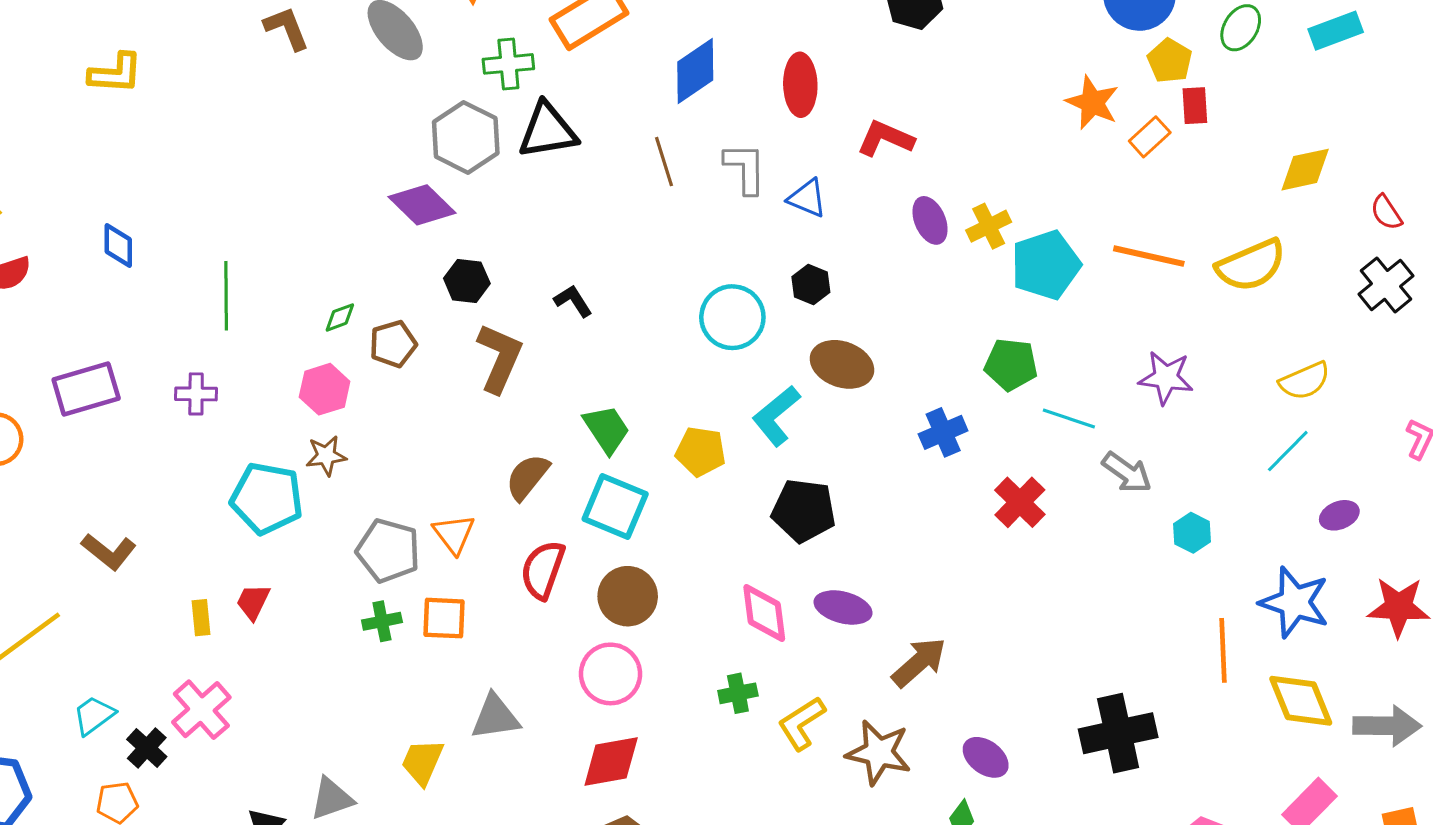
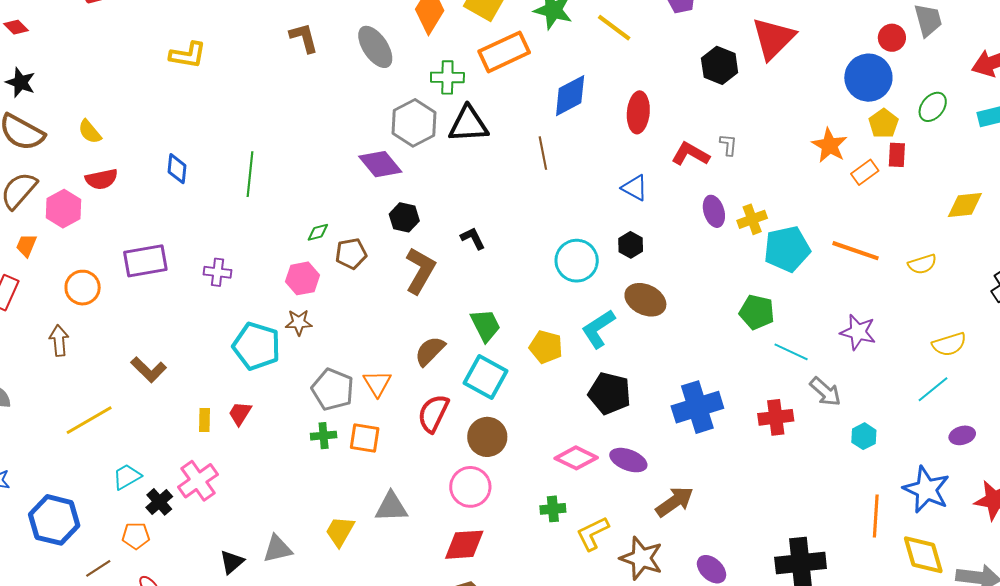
gray L-shape: (745, 168) -> (728, 145), moved, size x0.6
yellow semicircle: (1251, 265) -> (922, 264), size x0.6
green line: (226, 296) -> (250, 174), moved
blue cross: (943, 432) -> (697, 407), moved, size x1.6
red cross: (1020, 502) -> (776, 417), moved, turned 32
pink diamond: (764, 613) -> (576, 458), turned -63

